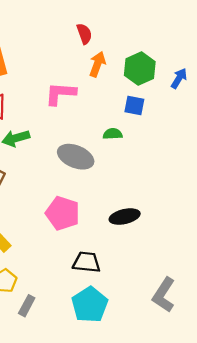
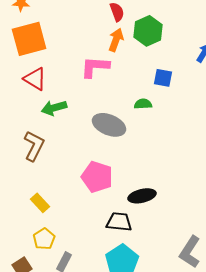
orange arrow: (97, 64) -> (116, 40), moved
green hexagon: (140, 69) -> (148, 31), moved
black ellipse: (125, 217) -> (142, 196), moved

